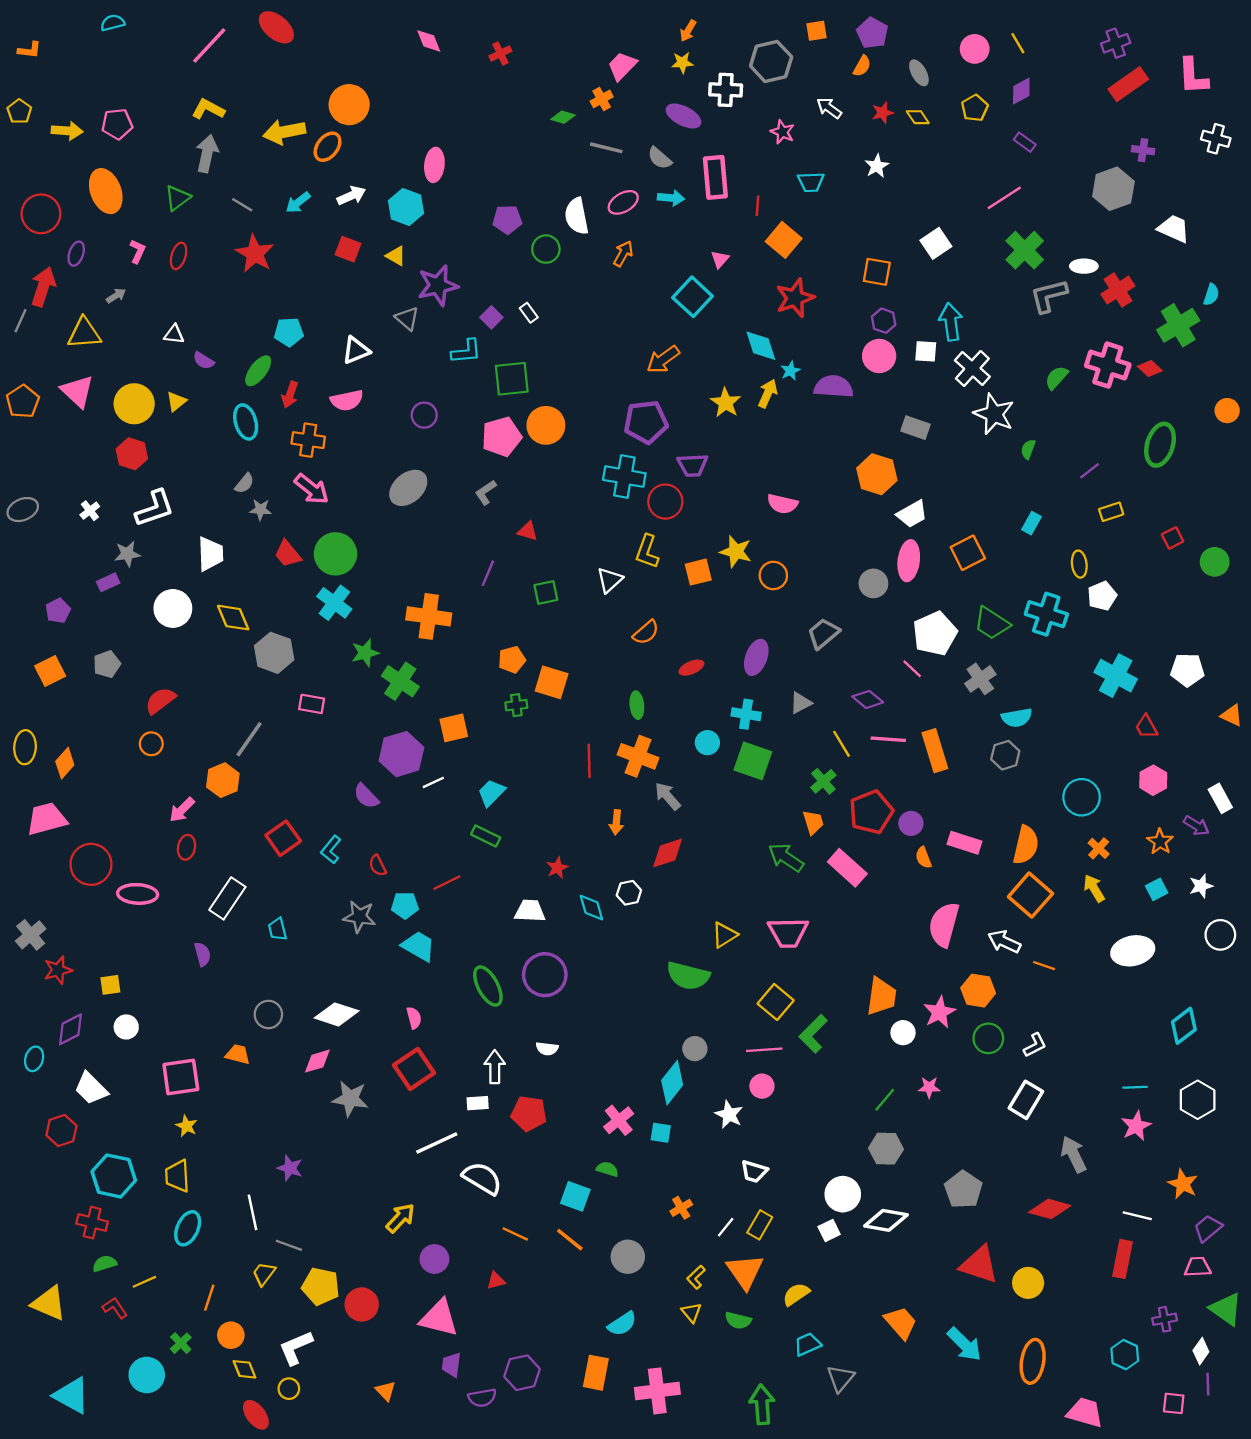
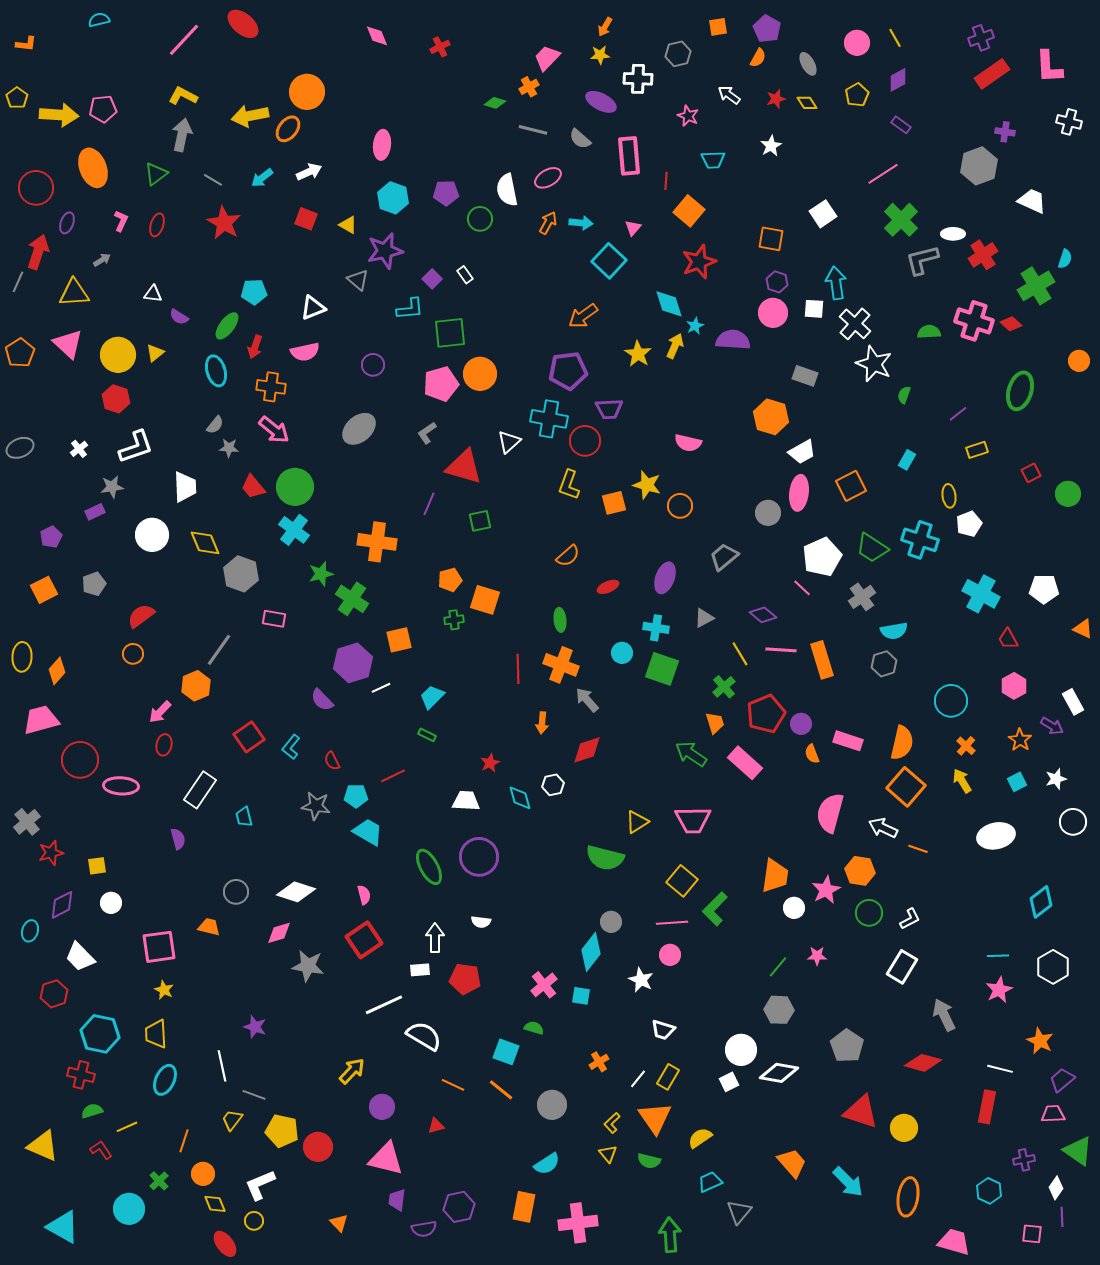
gray hexagon: (771, 61) -> (678, 54), size x0.7
yellow arrow: (67, 131) -> (59, 115), size x1.4
cyan arrow: (671, 198) -> (581, 223), moved
cyan hexagon: (406, 207) -> (393, 198), moved
green semicircle: (1057, 378) -> (929, 332), turned 45
red triangle: (528, 531) -> (464, 467), size x2.0
white triangle: (610, 580) -> (509, 442), moved
green rectangle: (486, 836) -> (427, 735), size x0.7

